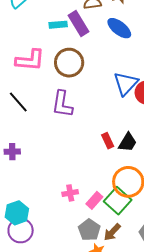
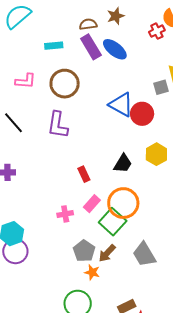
purple rectangle: (79, 24) -> (91, 47), moved
pink L-shape: (30, 60) -> (25, 81), size x0.7
blue triangle: (126, 84) -> (121, 105), turned -44
red rectangle: (108, 141) -> (84, 174), moved
pink rectangle: (94, 200) -> (92, 204), moved

